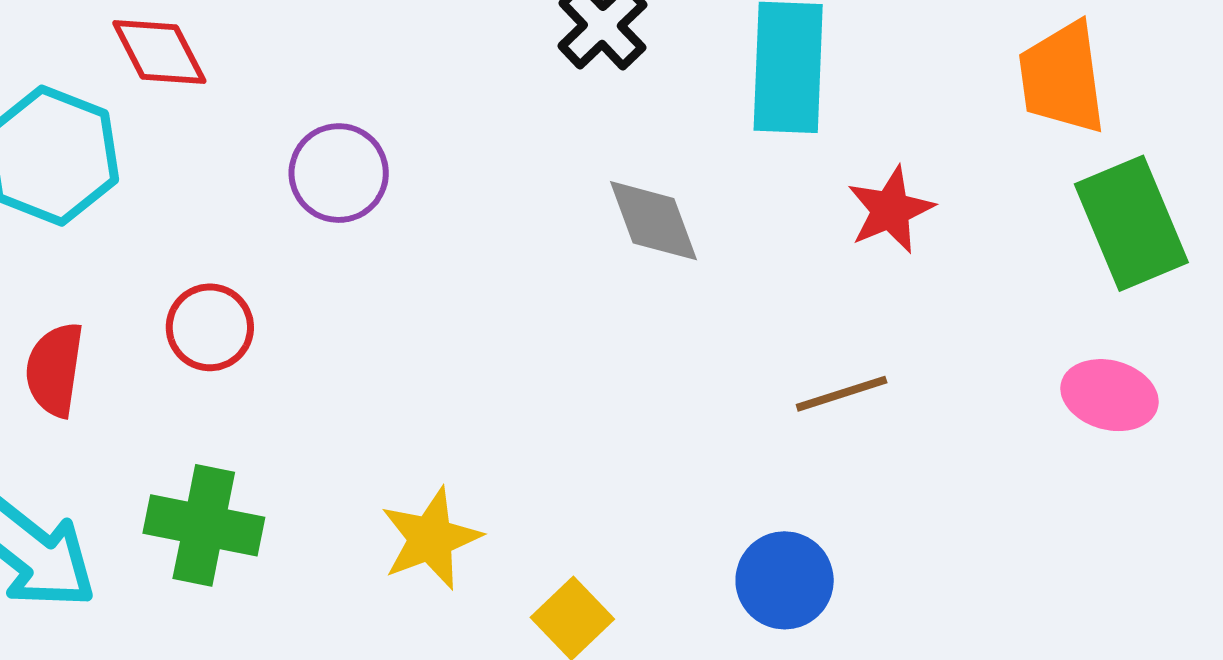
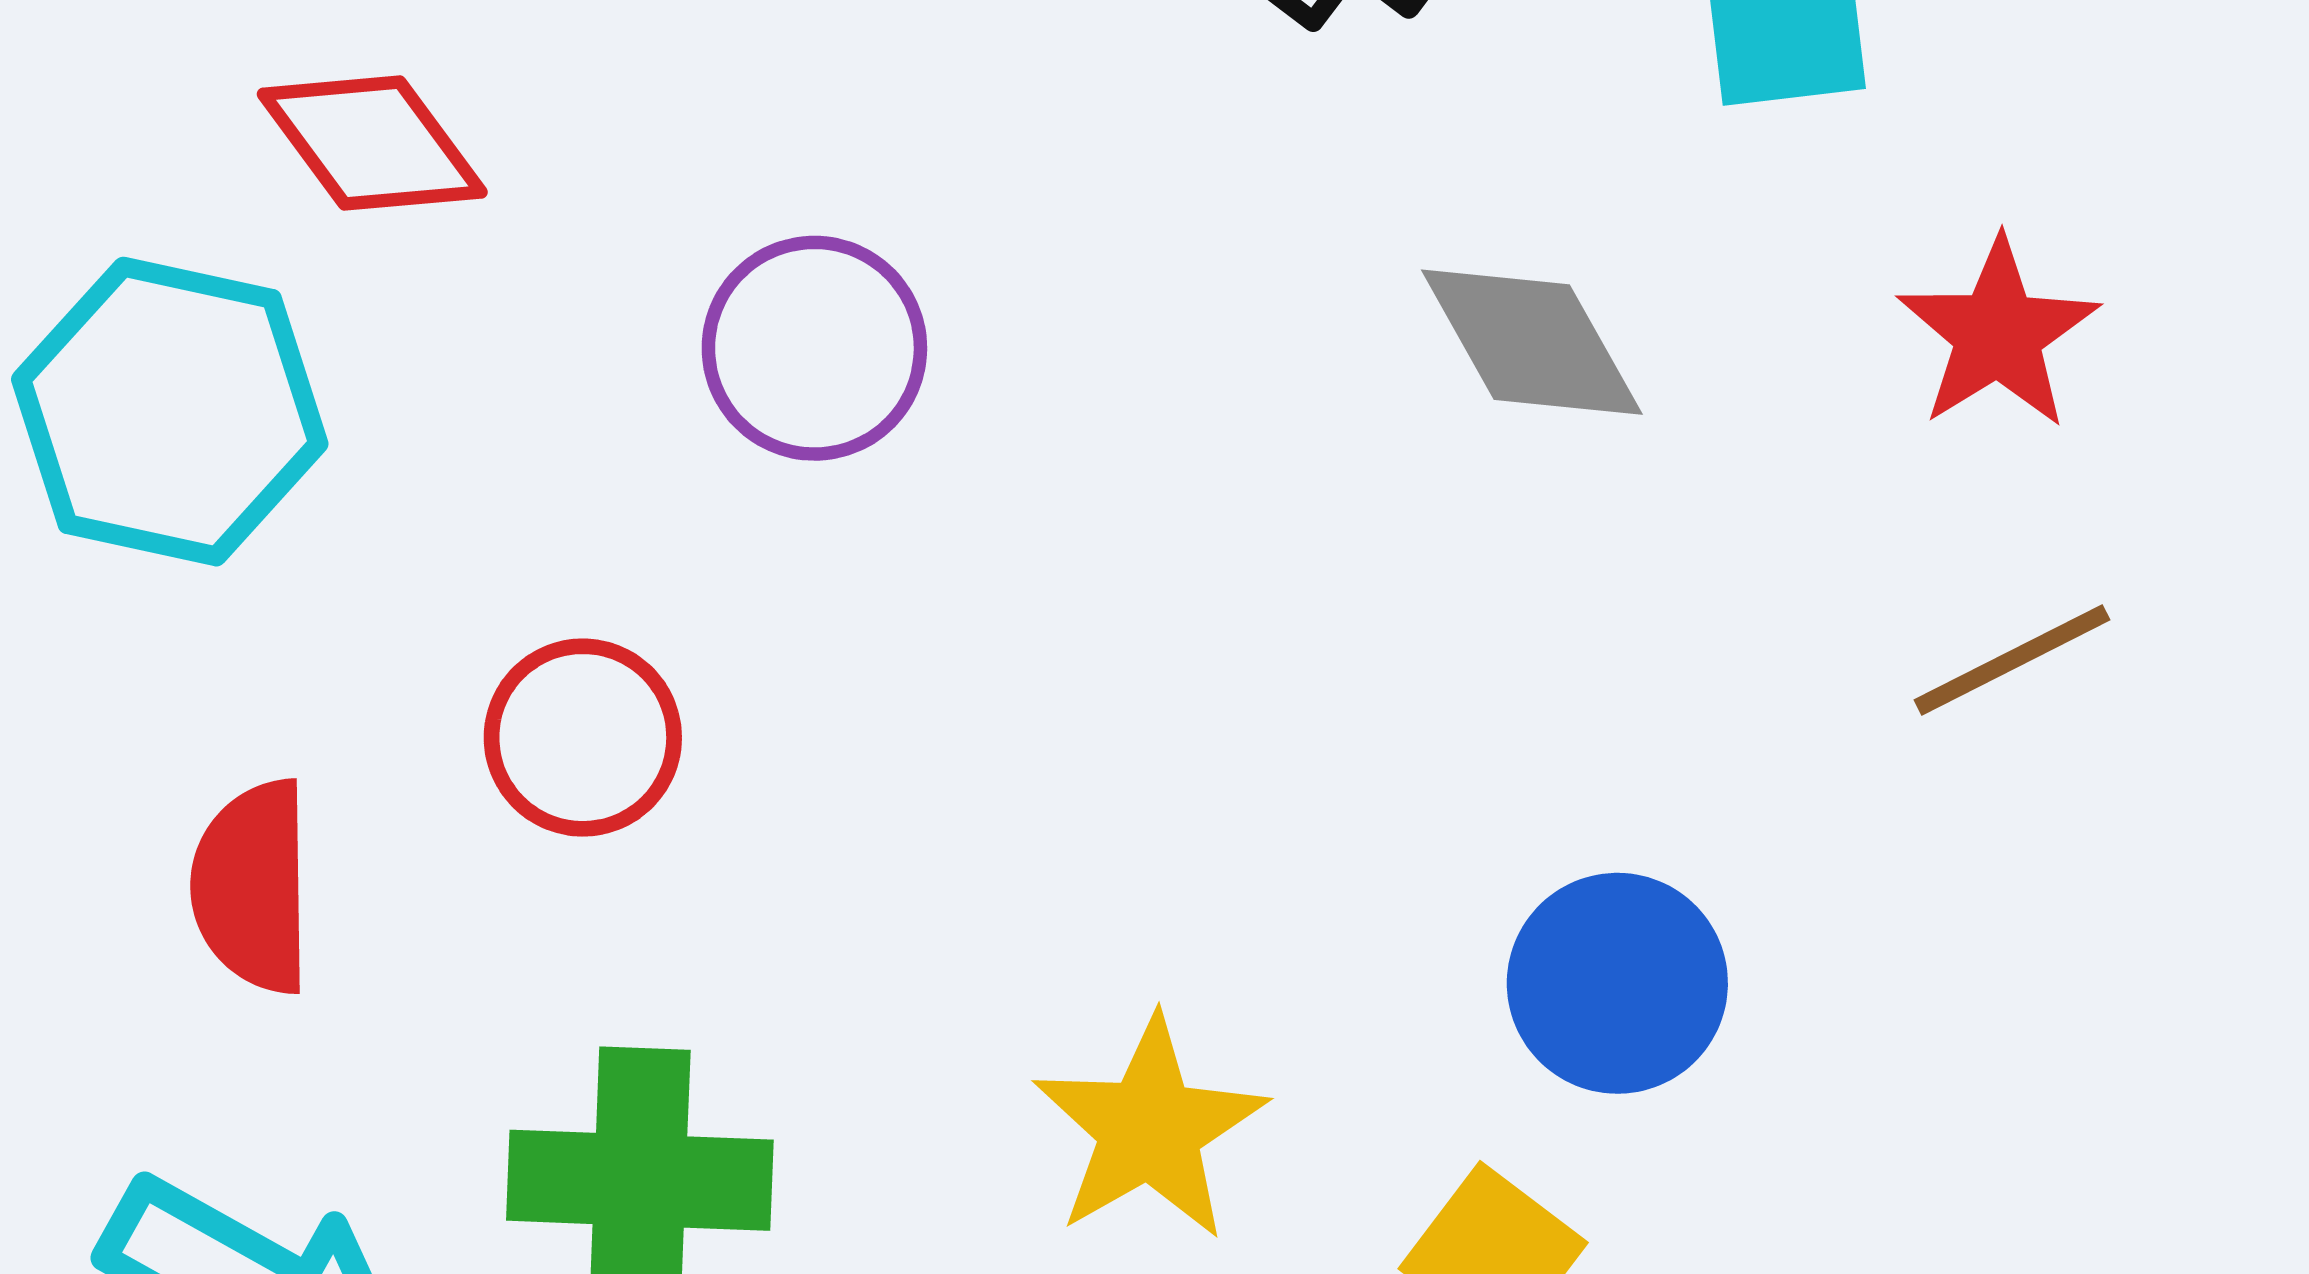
red star: (890, 210) -> (1998, 334), moved
blue circle: (785, 580) -> (1617, 983), moved

